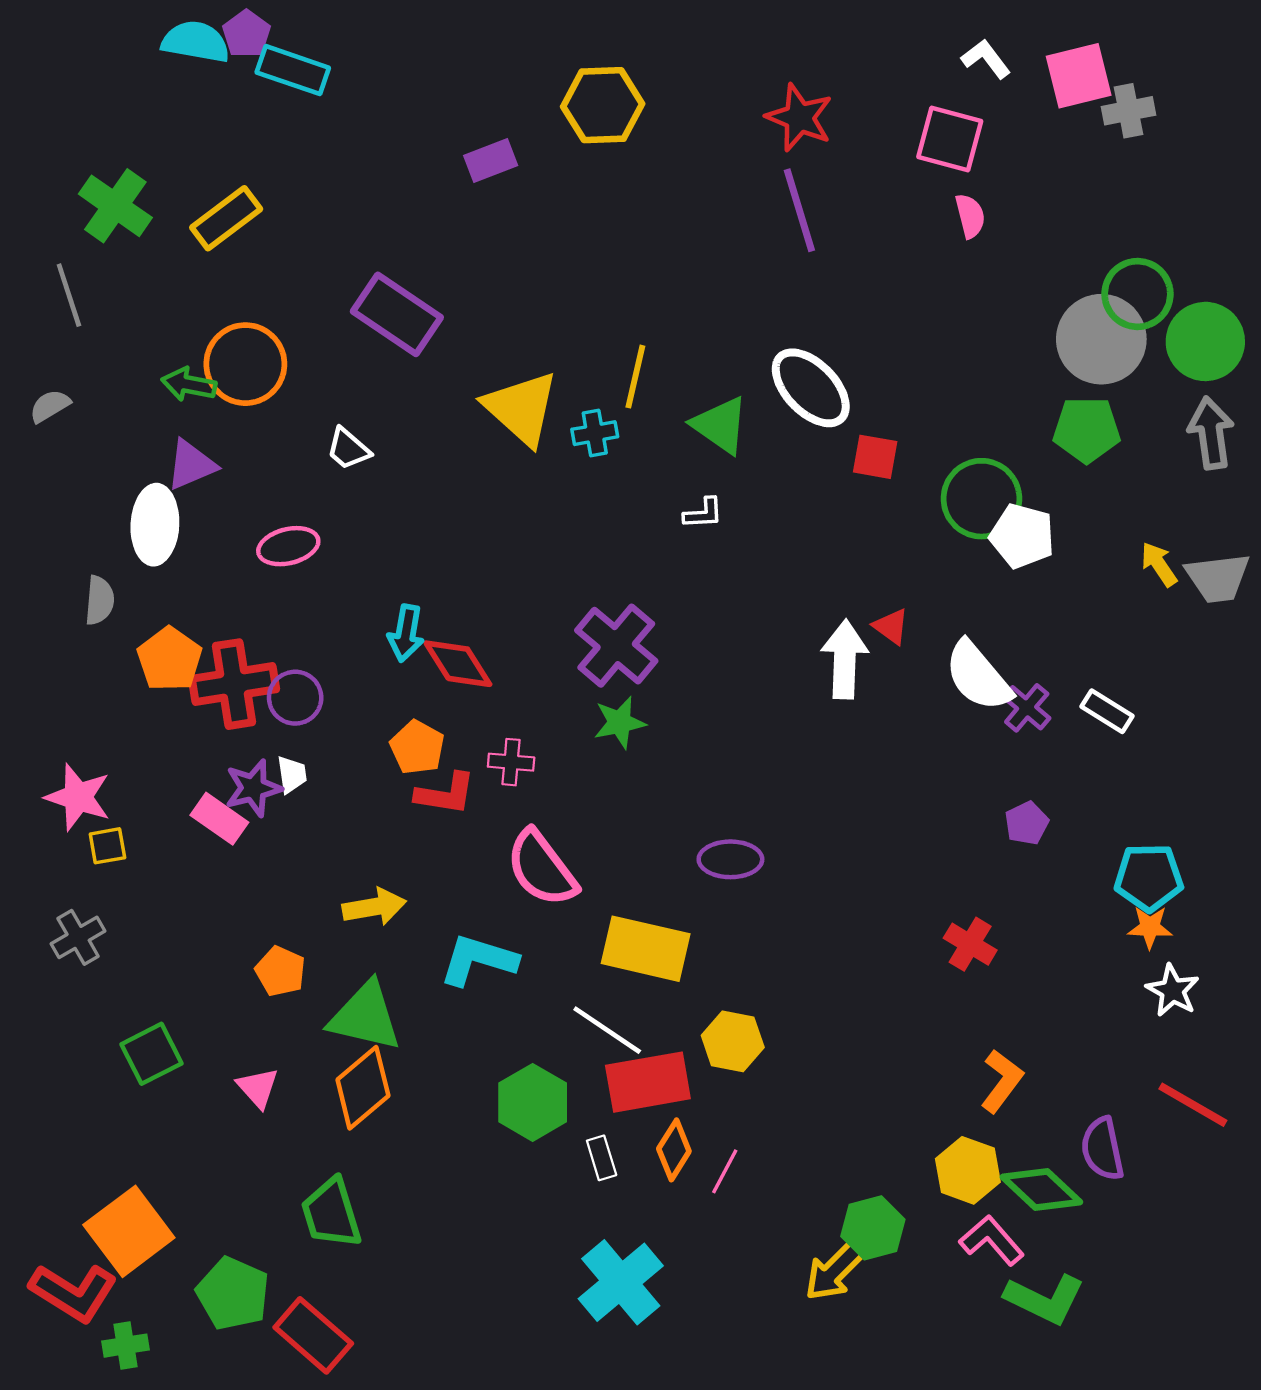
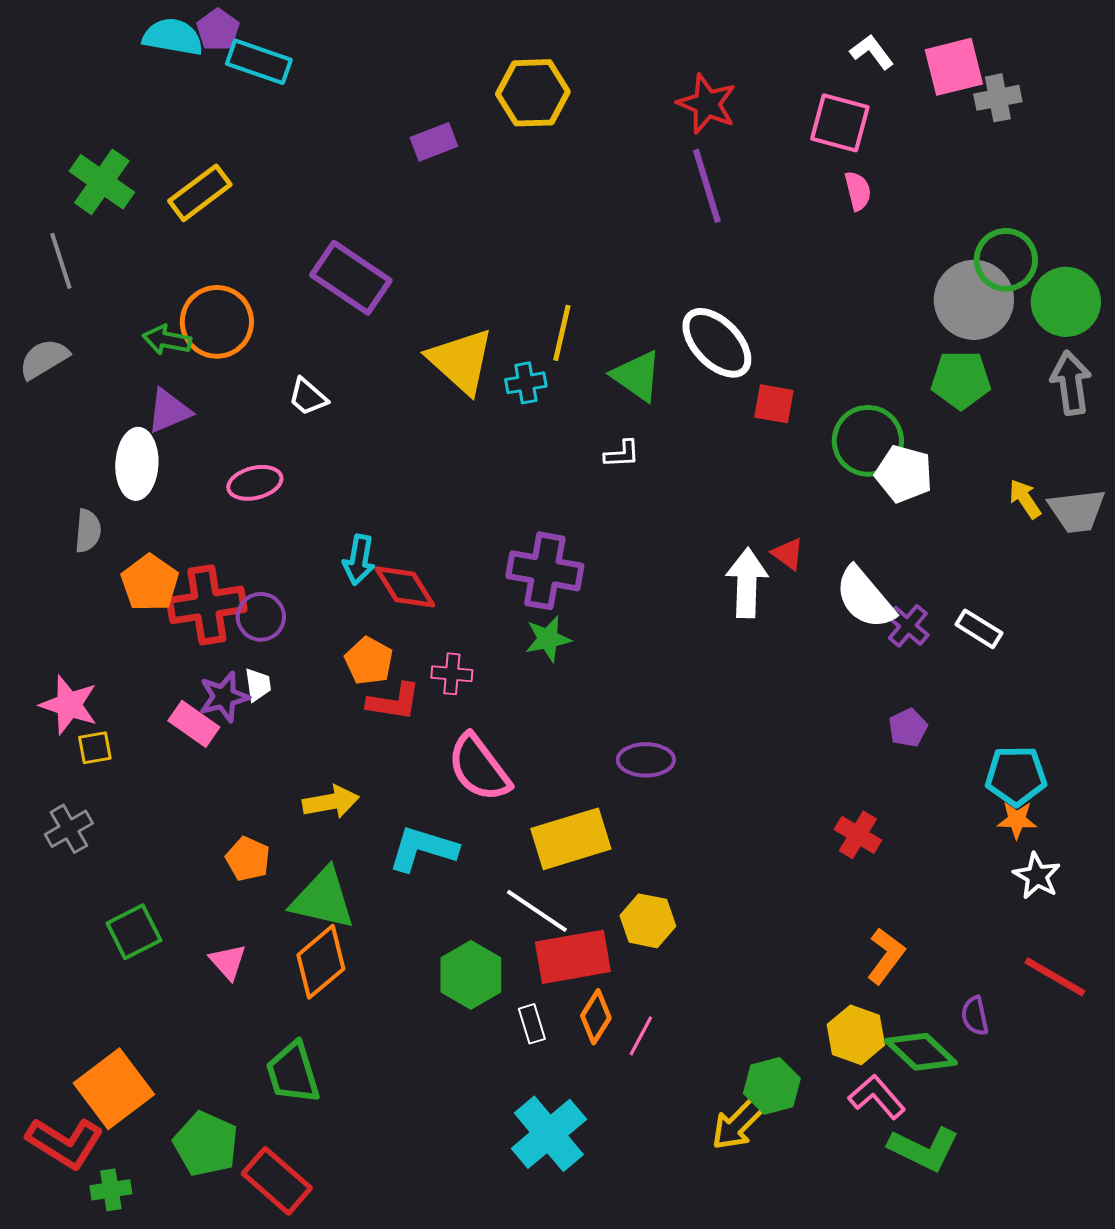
gray semicircle: (50, 406) -> (44, 359), size x1.4
purple cross: (616, 646) -> (545, 571), turned -30
yellow rectangle: (646, 949) -> (571, 839), turned -30
purple semicircle: (1102, 1149) -> (975, 1016), size x0.7

